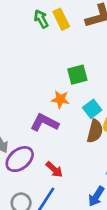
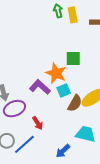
orange star: (60, 99) -> (56, 73), size x1.5
cyan square: (92, 109) -> (64, 90), moved

